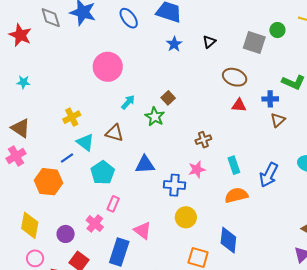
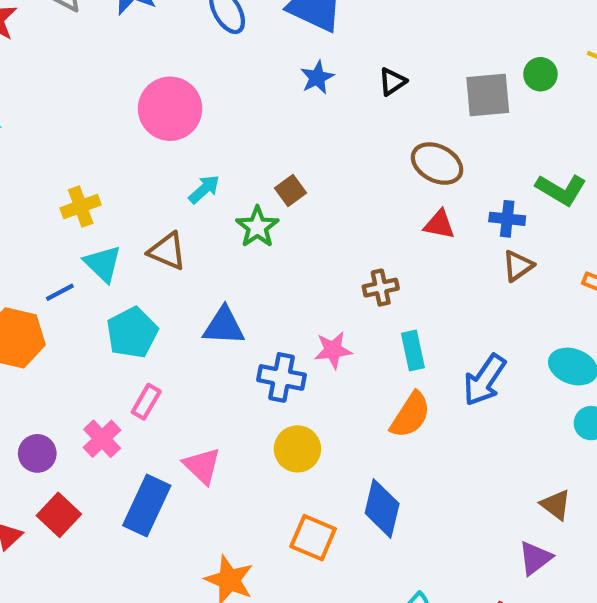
gray square: (254, 43) -> (488, 95), turned -30
brown cross: (203, 140) -> (381, 288), moved
orange semicircle: (236, 195) -> (410, 415), turned 130

